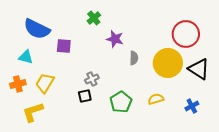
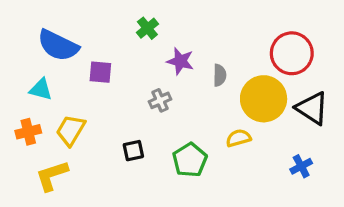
gray semicircle: (134, 58) -> (220, 75), moved
gray cross: (92, 79) -> (160, 100), moved
yellow semicircle: (156, 99) -> (238, 138), moved

